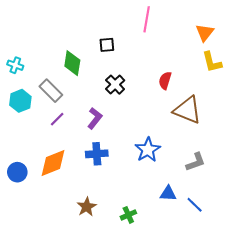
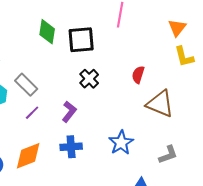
black square: (107, 45) -> (81, 40), size x1.8
green diamond: (72, 63) -> (47, 32), moved

